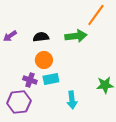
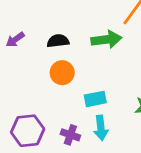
cyan rectangle: (51, 79) -> (95, 99), moved
purple cross: (30, 80) -> (70, 135), moved

